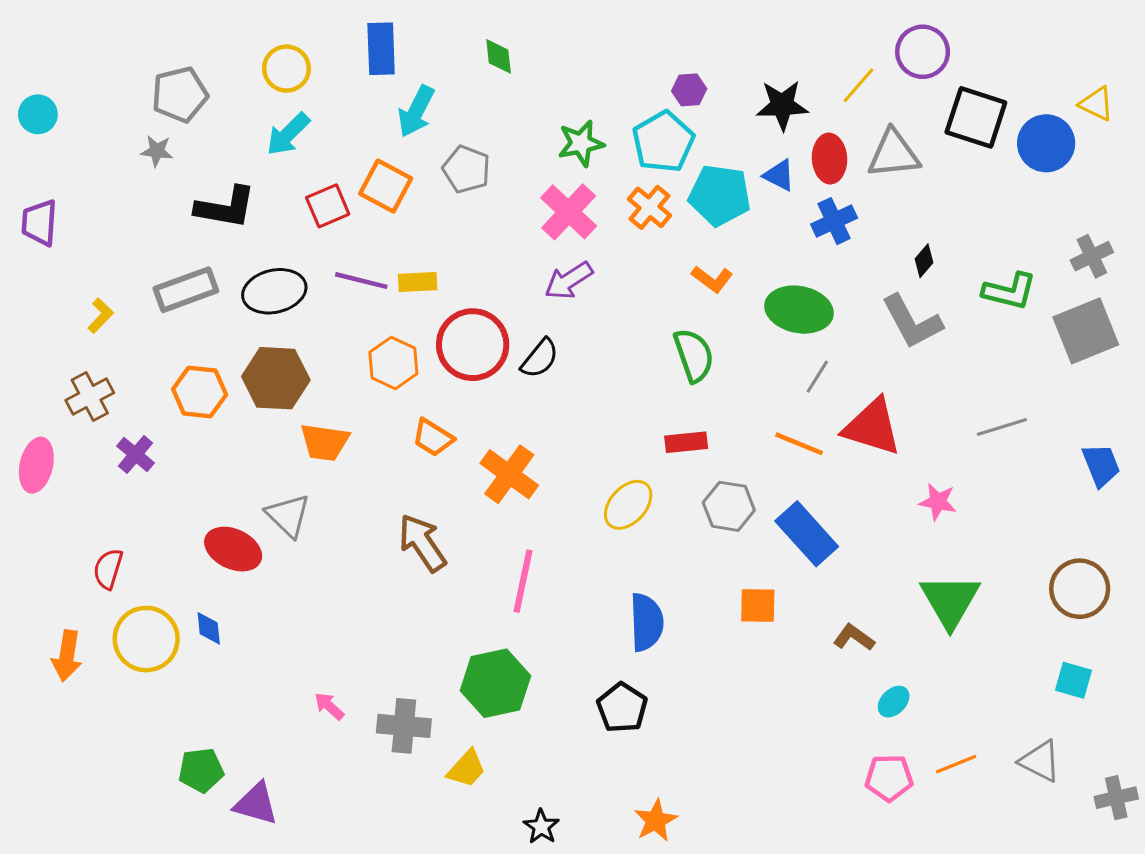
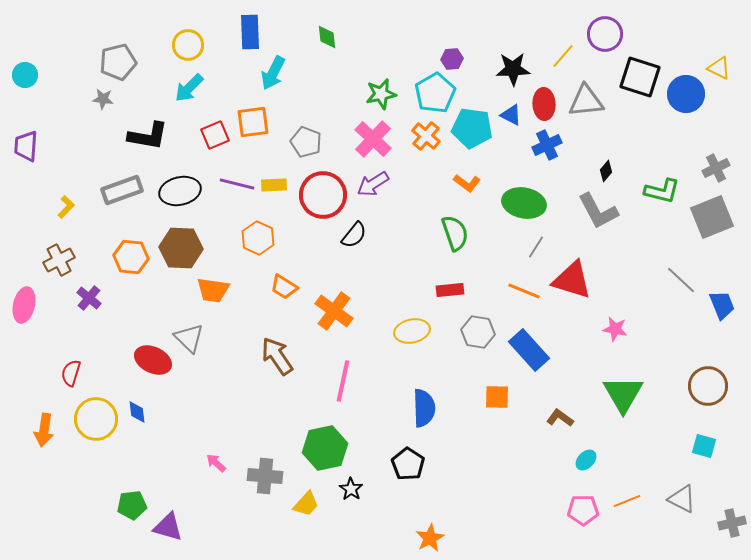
gray pentagon: (466, 169) -> (306, 142), moved
orange square: (386, 186) -> (253, 122), turned -36
red circle: (473, 345) -> (323, 195), moved
gray line: (1002, 427) -> (681, 280), moved, turned 60
yellow ellipse: (628, 505) -> (412, 331), turned 36
black star: (541, 827) -> (351, 489), moved

